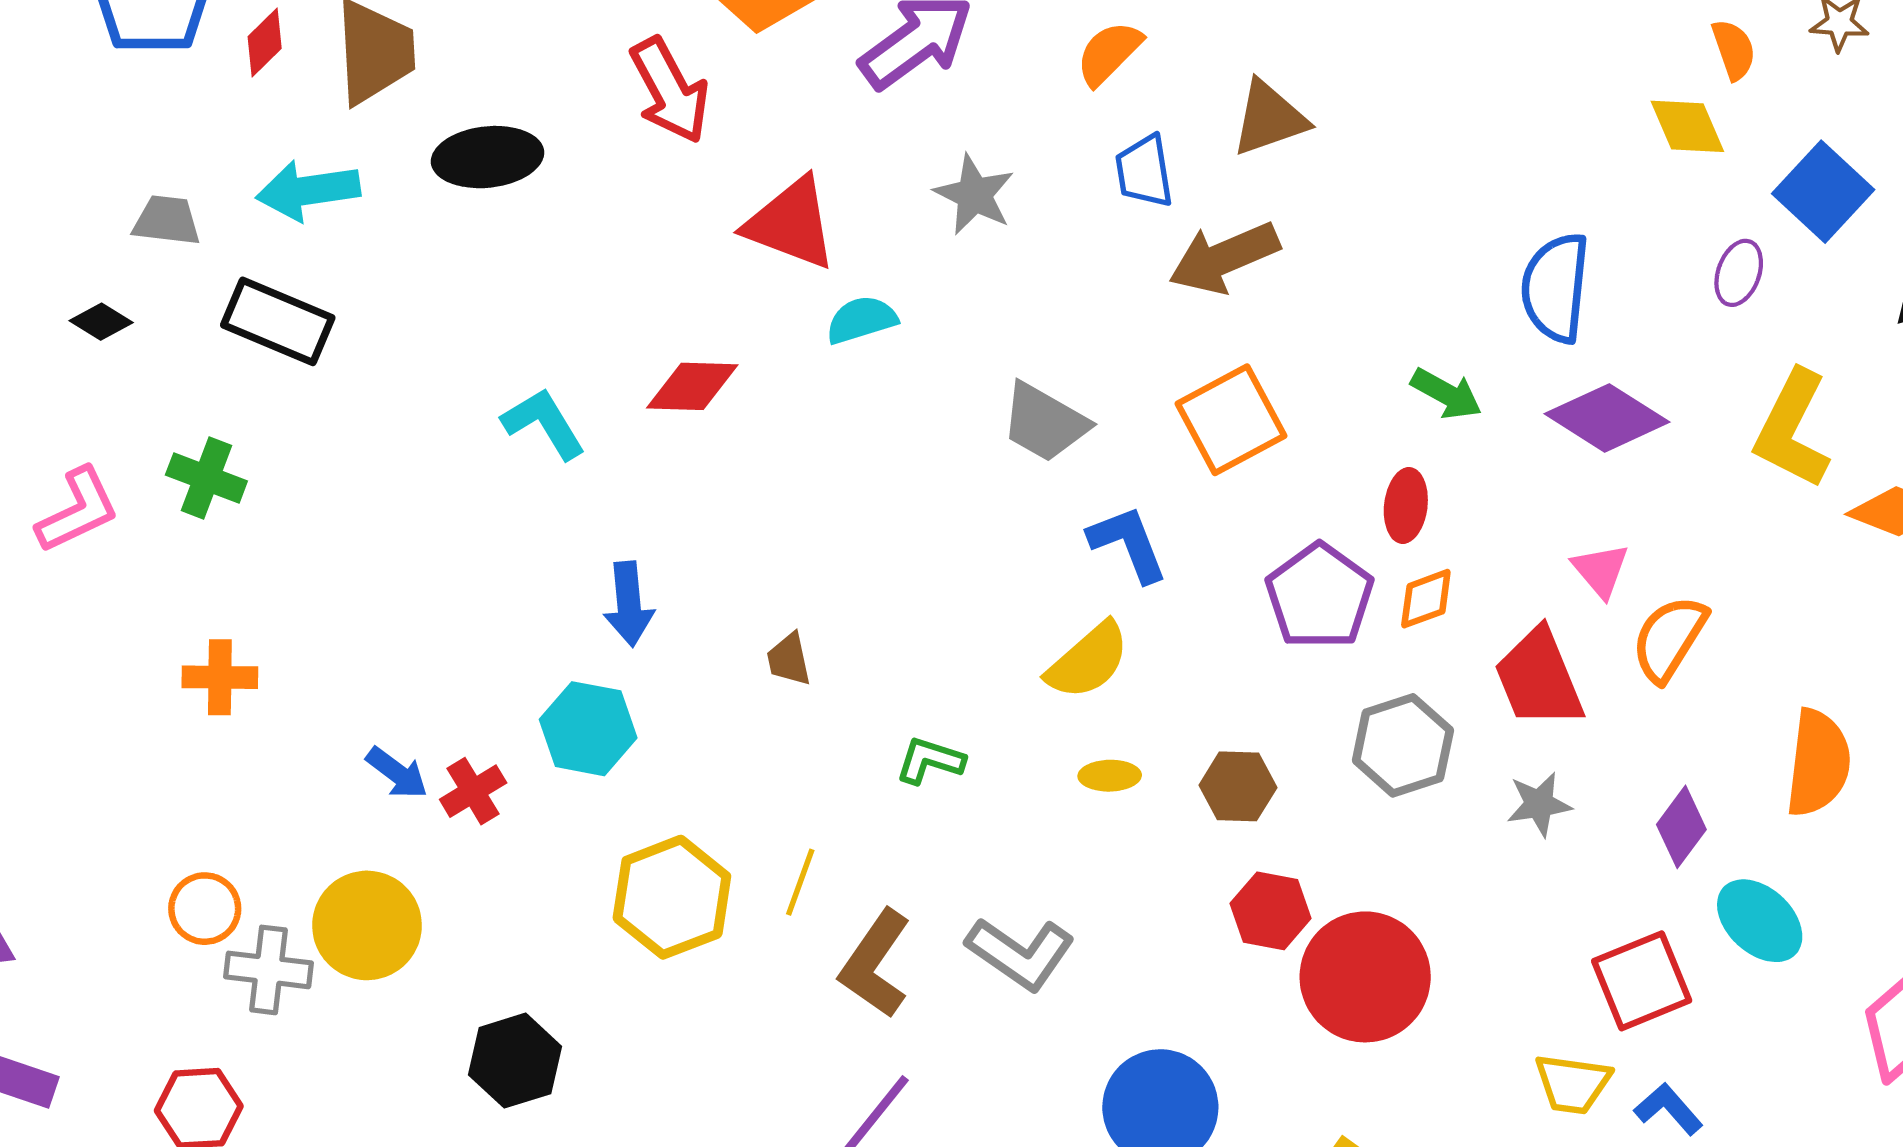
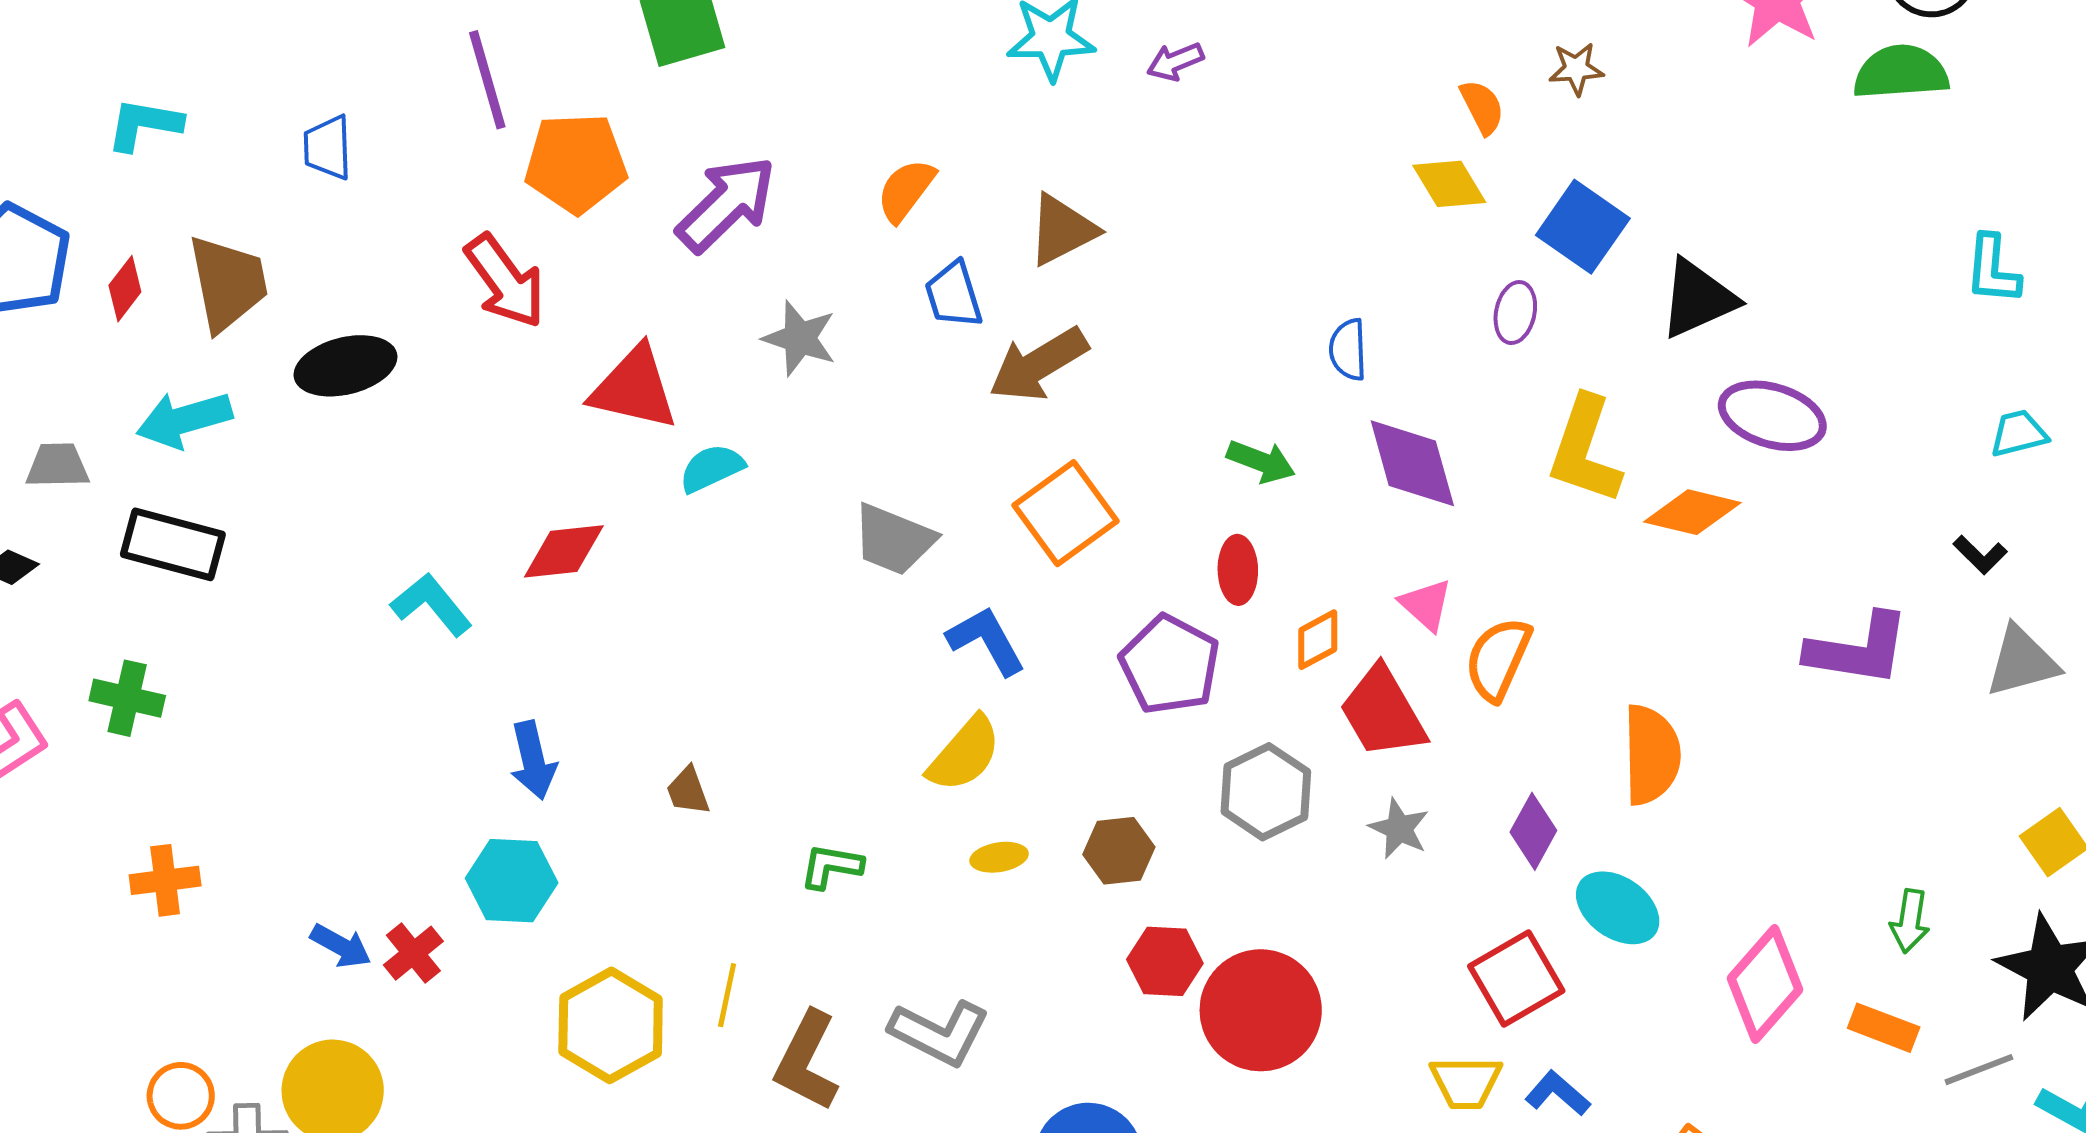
blue semicircle: (1555, 288) -> (1348, 350), size x0.6
purple diamond: (1607, 418) -> (1412, 463), turned 50
orange diamond: (1426, 599) -> (1318, 640), moved
gray star: (1539, 804) -> (1399, 829), turned -30

